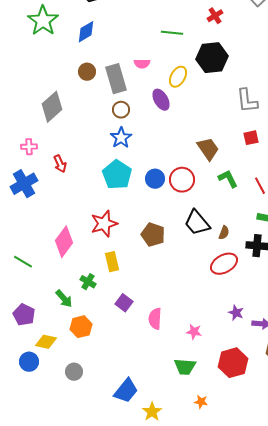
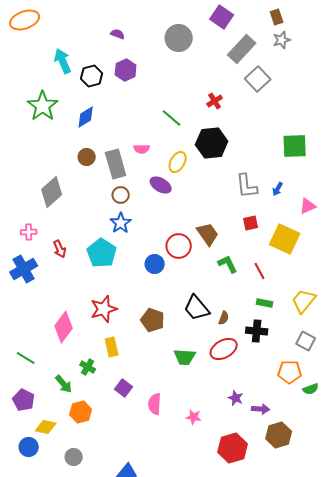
green line: (172, 33) -> (172, 118), turned 35
purple ellipse: (161, 100) -> (161, 185), turned -30
cyan pentagon: (117, 175) -> (102, 253), moved
red circle: (182, 180) -> (179, 246), moved
green line: (23, 262) -> (26, 358), moved
green trapezoid: (185, 367) -> (185, 357), moved

